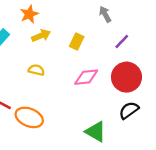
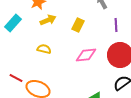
purple line: (122, 42) -> (116, 25), turned -48

